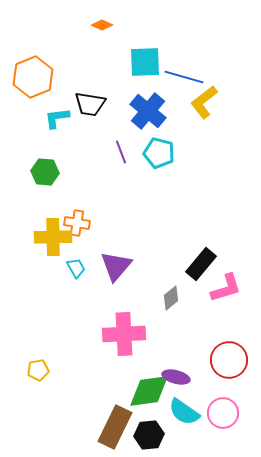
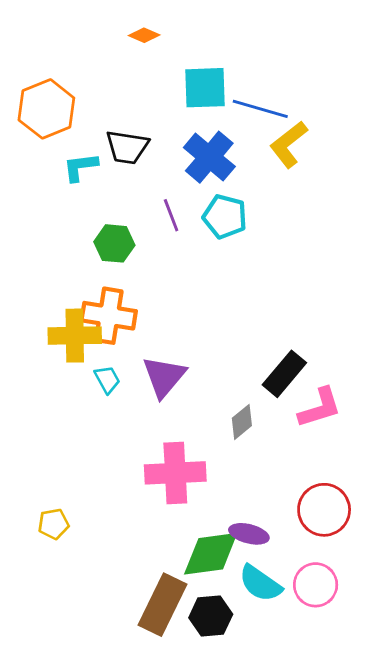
green hexagon: (45, 172) -> (114, 243), moved
orange cross: (77, 223) -> (109, 316), size x1.5

